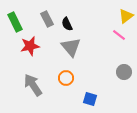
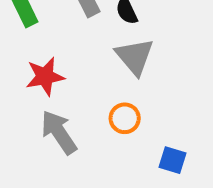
red star: (30, 46) -> (45, 76), moved

